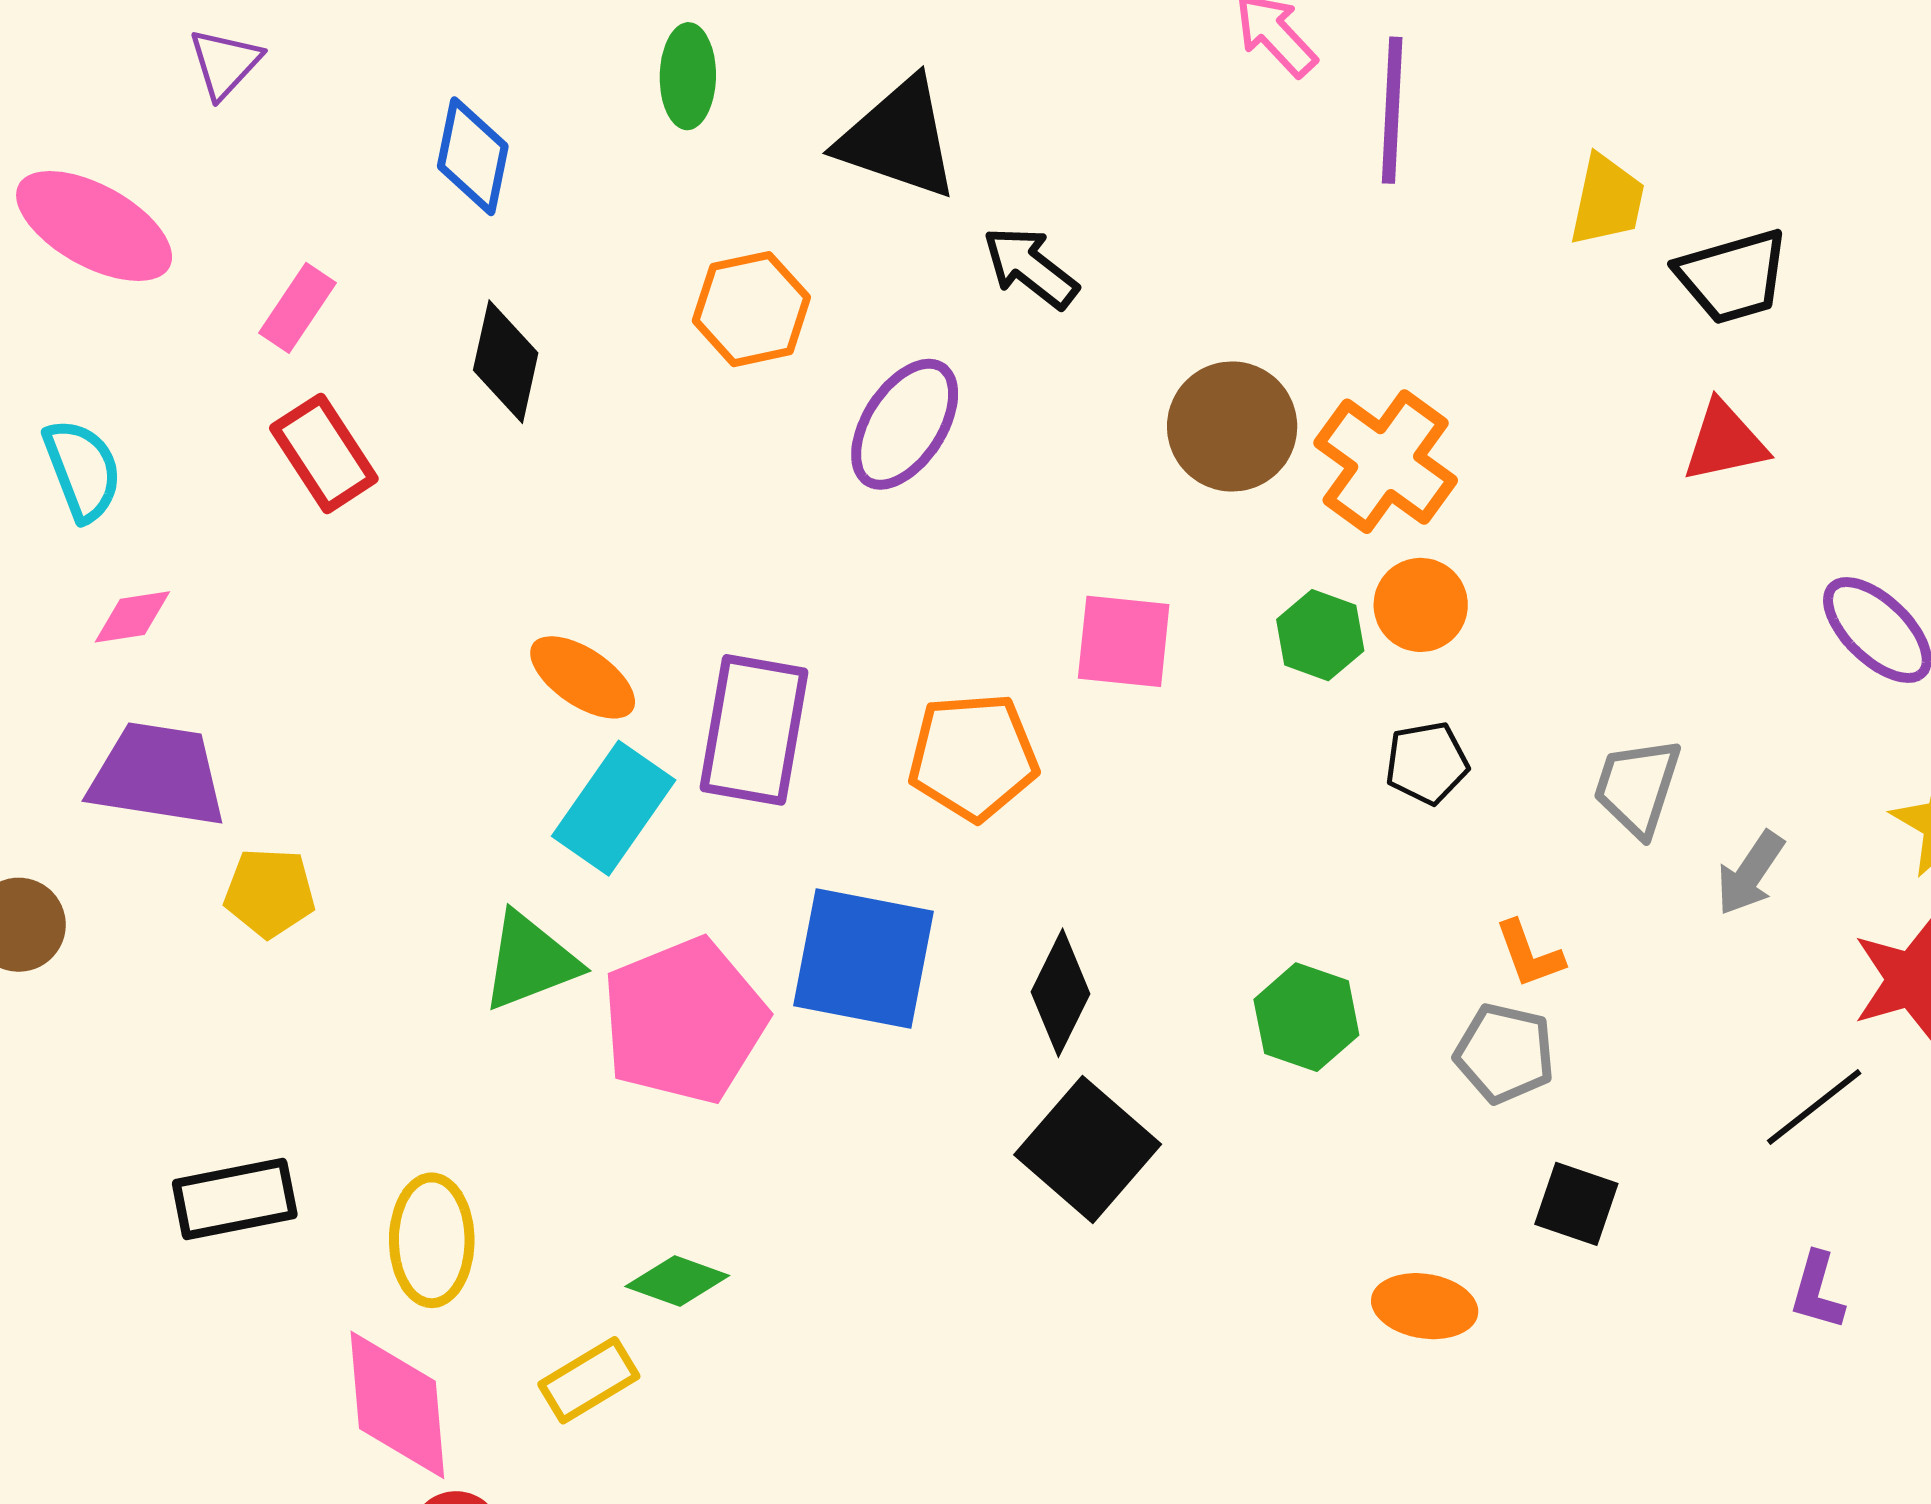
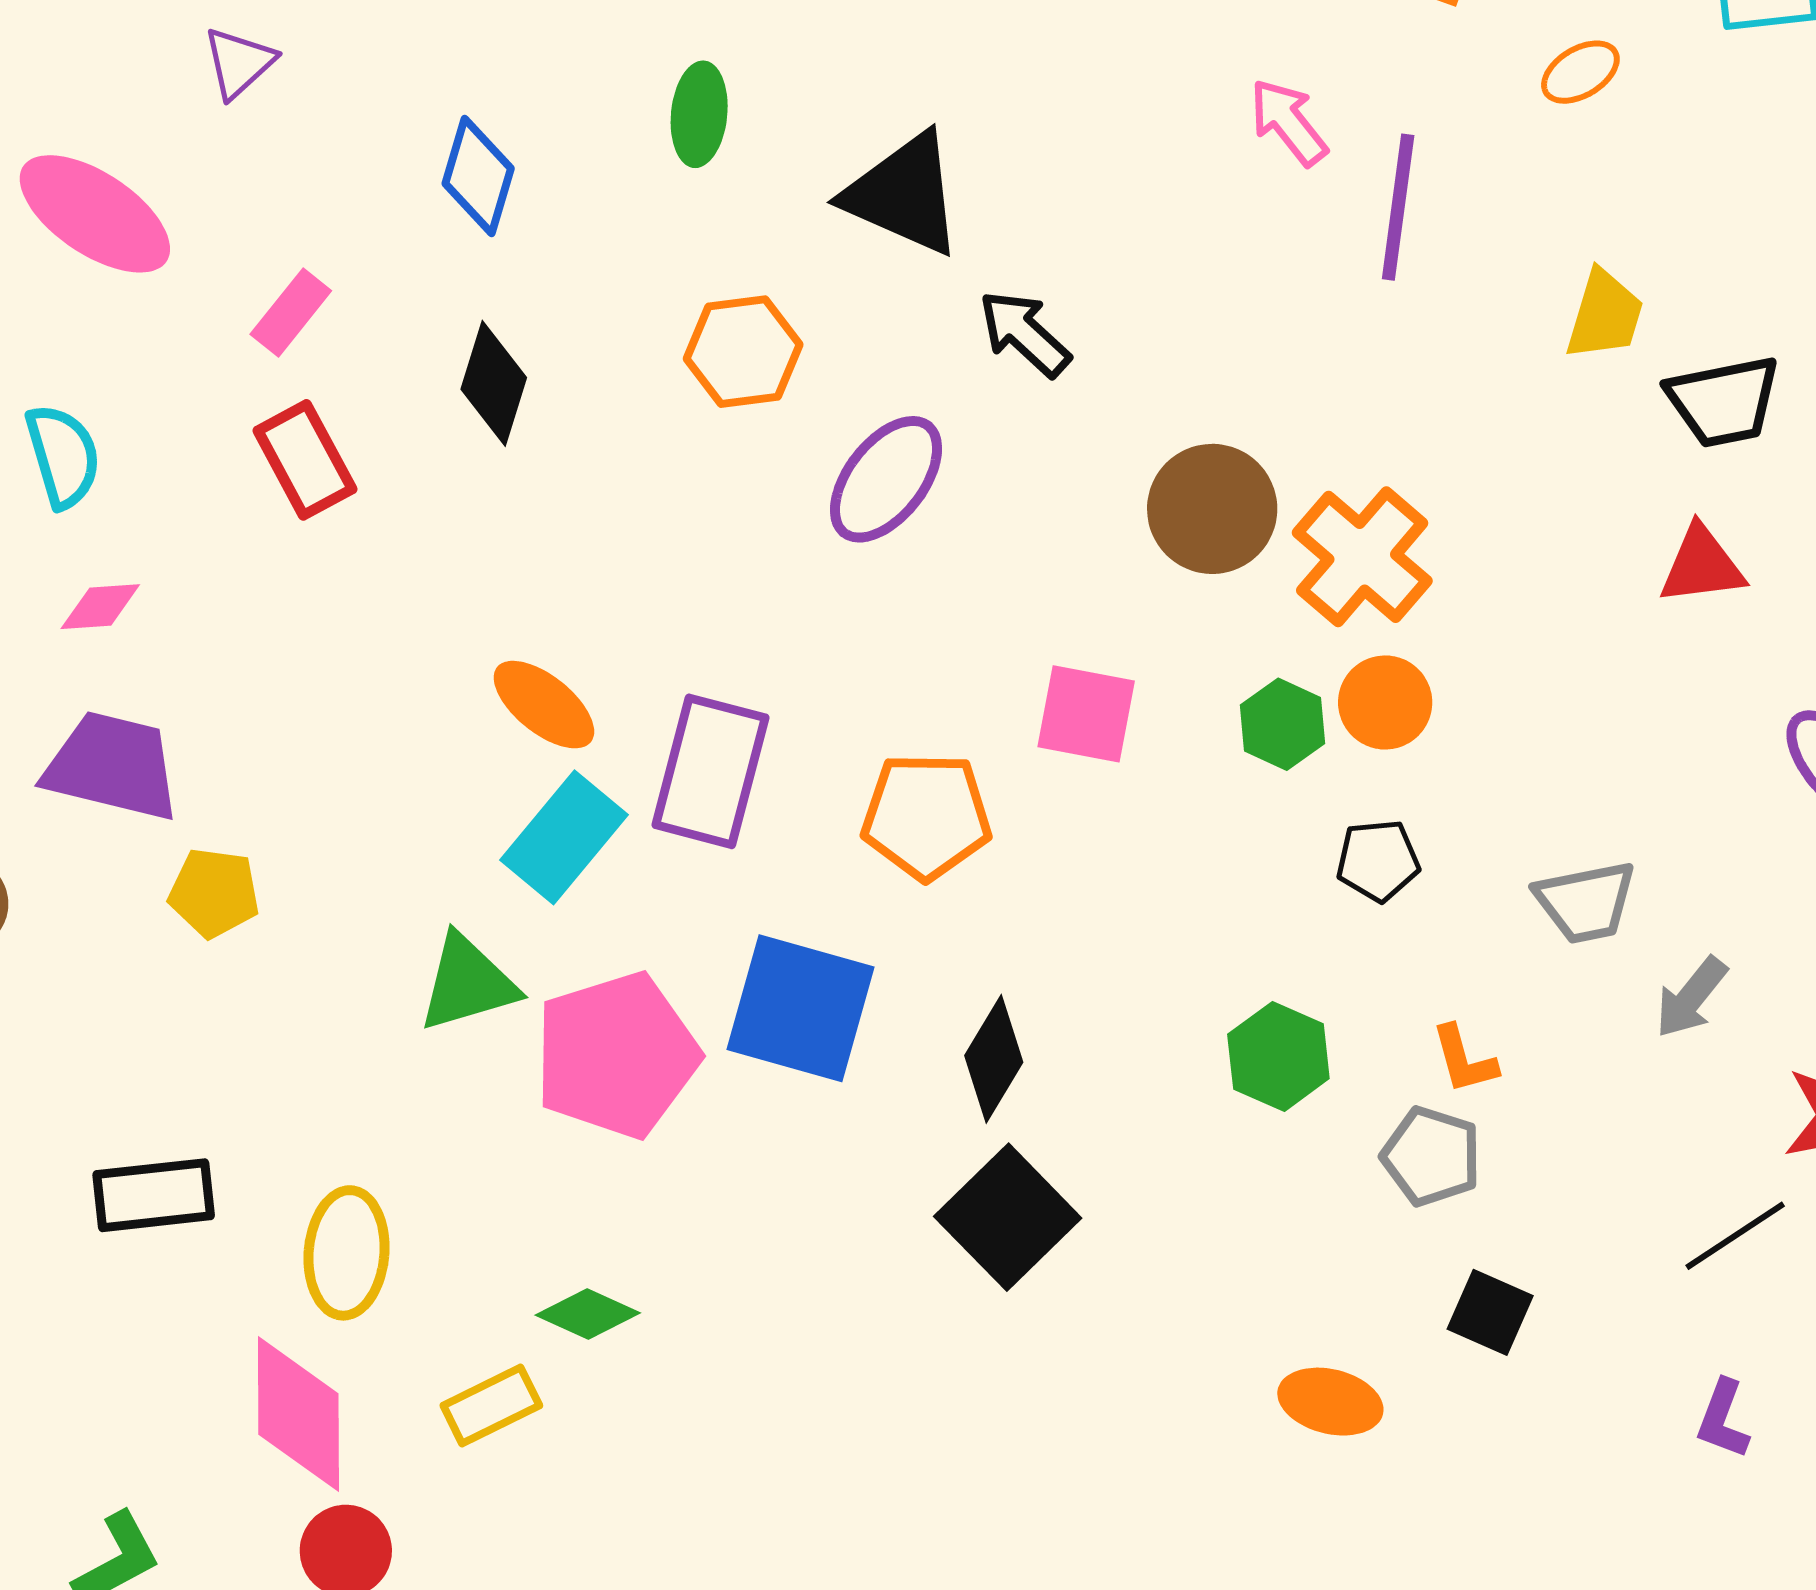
gray trapezoid: (1637, 787) -> (1586, 902), turned -124
green hexagon: (1306, 1017) -> (1278, 1056), moved

